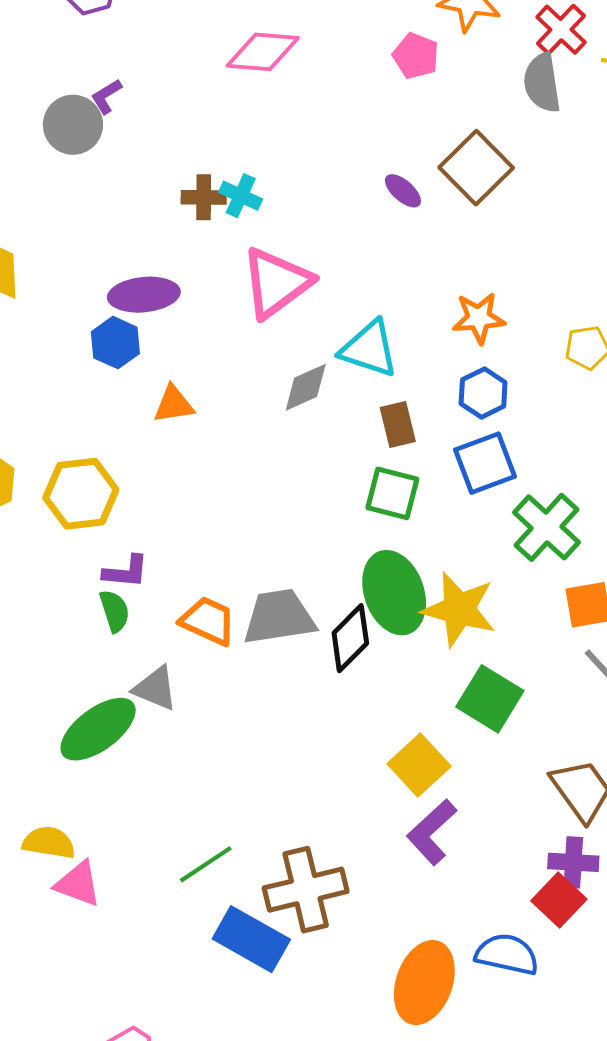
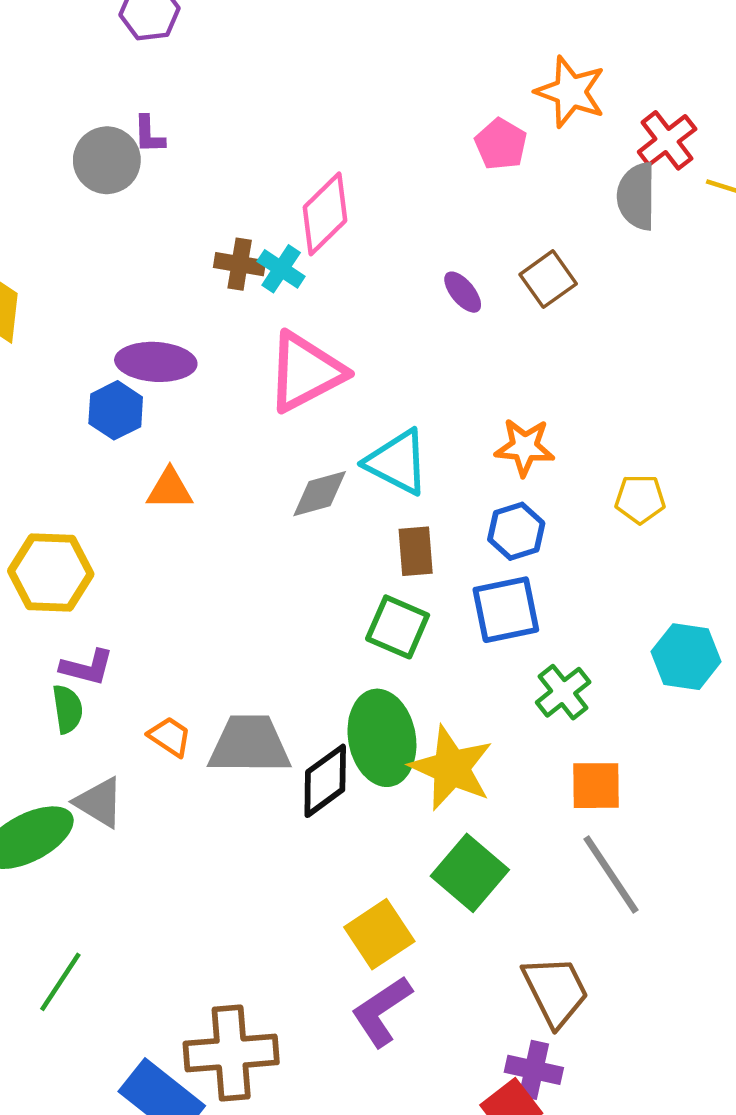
pink diamond: (263, 52) -> (325, 214), moved, turned -58
purple L-shape: (106, 96) -> (149, 135), turned -69
brown square: (476, 168) -> (548, 279), size x0.7
green cross: (546, 527) -> (563, 692), size x0.7
orange trapezoid: (208, 621) -> (170, 737), size x0.7
green line: (206, 864) -> (60, 982), moved, turned -32

